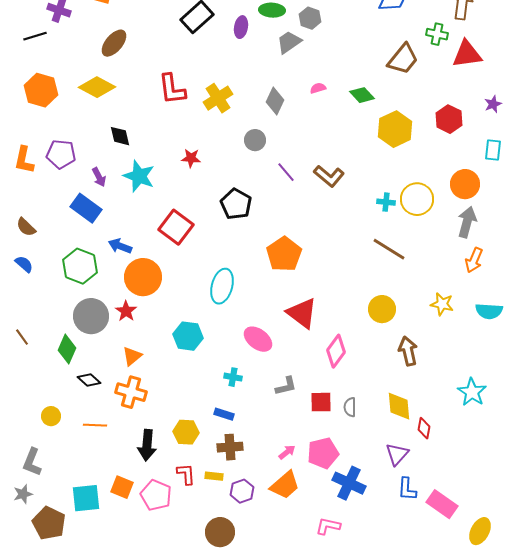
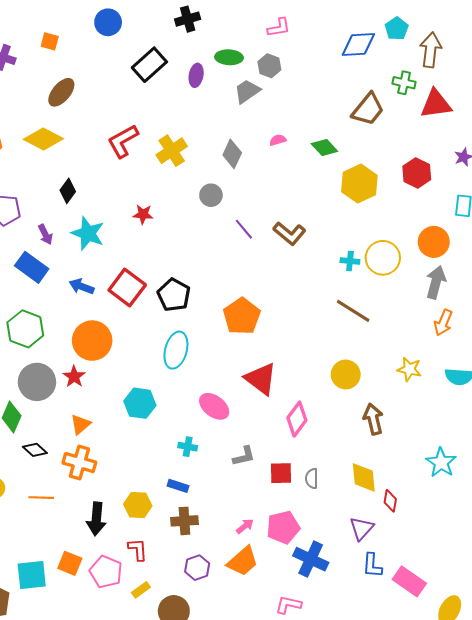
red L-shape: (172, 89) -> (123, 141), turned 68
black diamond: (120, 136) -> (68, 191), turned 50
black pentagon: (236, 204) -> (174, 295), moved
blue arrow: (120, 246) -> (82, 286), moved
yellow rectangle: (214, 476) -> (141, 590), moved, turned -42

